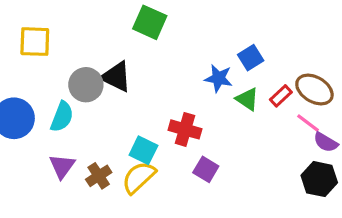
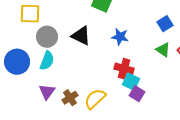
blue star: (219, 78) -> (120, 37), moved
gray circle: (86, 85) -> (47, 37), moved
cyan square: (143, 150) -> (131, 82), moved

